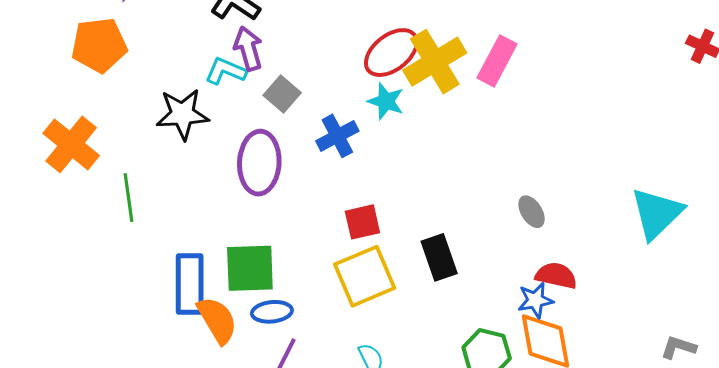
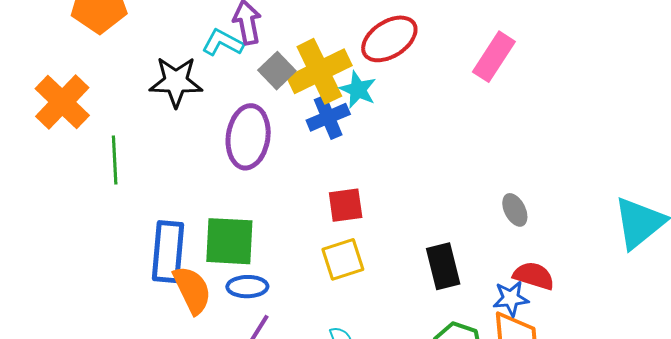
yellow cross: (435, 62) -> (319, 71), moved
cyan star: (386, 101) -> (358, 90), moved
black rectangle: (439, 257) -> (443, 266), moved
yellow square: (365, 276) -> (343, 259), size x0.7

